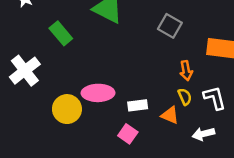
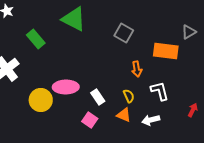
yellow semicircle: (185, 97) -> (129, 96), moved
white rectangle: (138, 105) -> (98, 97), turned 63
orange triangle: (170, 115) -> (124, 115), moved

